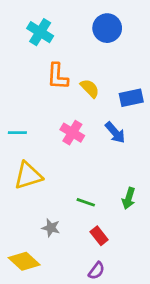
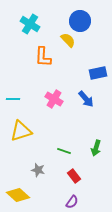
yellow semicircle: (90, 88) -> (68, 40), moved

